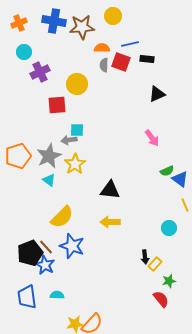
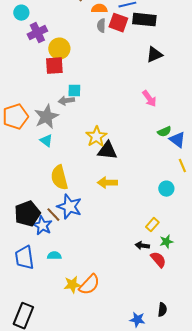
black rectangle: (147, 59) -> (144, 20), size x1.6
yellow circle: (77, 84) -> (59, 49), moved
yellow star: (75, 164) -> (96, 137), moved
yellow semicircle: (62, 217) -> (59, 178), turned 120
brown line: (46, 247) -> (53, 215), moved
black arrow: (145, 257) -> (142, 246), moved, turned 104

